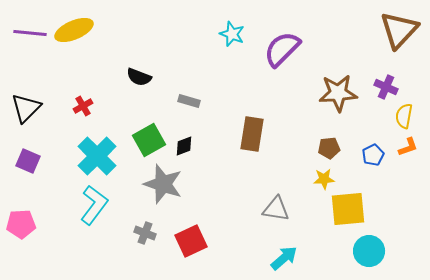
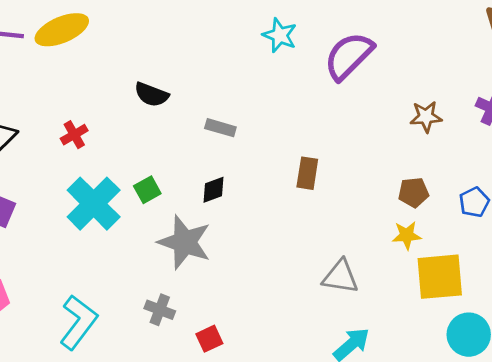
brown star: (338, 93) -> (426, 117), size x0.6
brown rectangle: (252, 134) -> (307, 173), size x0.7
green square: (149, 140) -> (147, 190), moved, size x0.6
cyan L-shape: (94, 205) -> (78, 322), moved
red square: (191, 241) -> (209, 339), moved, size x0.6

